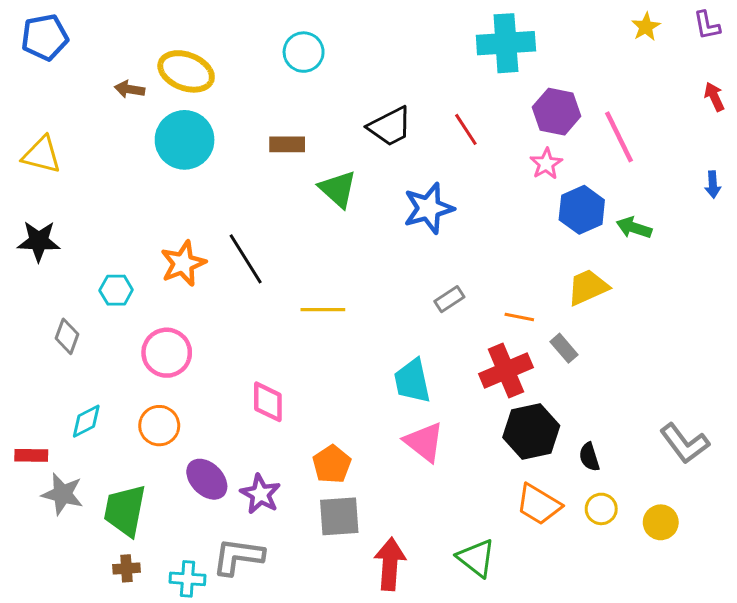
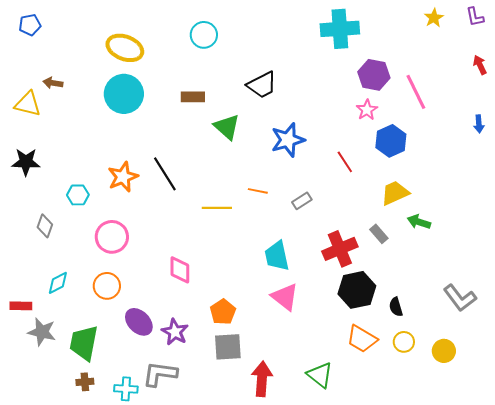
blue pentagon: (45, 37) -> (30, 25), size x0.7
brown arrow: (129, 89) -> (53, 83), moved
red line: (466, 129) -> (345, 162), moved
green arrow: (634, 228) -> (419, 222), moved
orange line: (519, 317) -> (258, 191), moved

